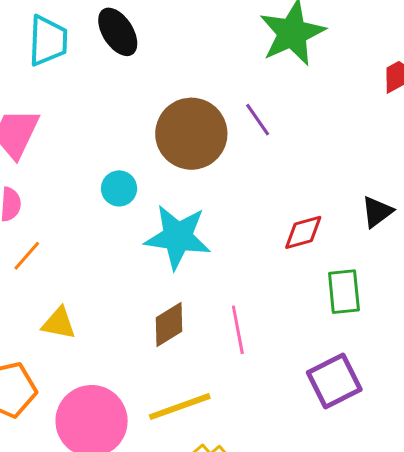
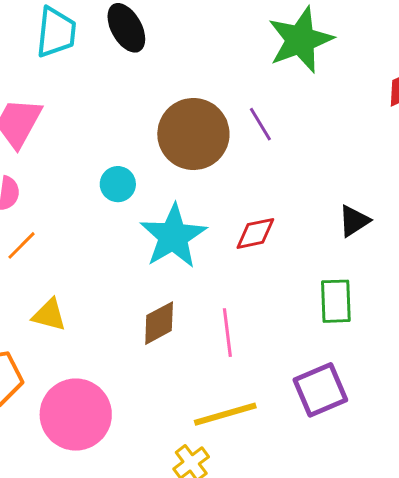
black triangle: (377, 212) -> (354, 221), moved
red diamond: (303, 232) -> (255, 233), moved
cyan star: (178, 237) -> (173, 236), turned 30
yellow line: (180, 407) -> (225, 414), moved

